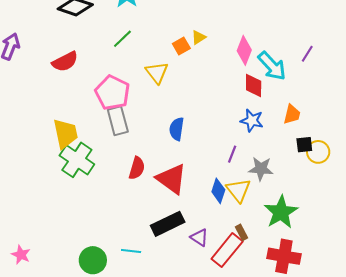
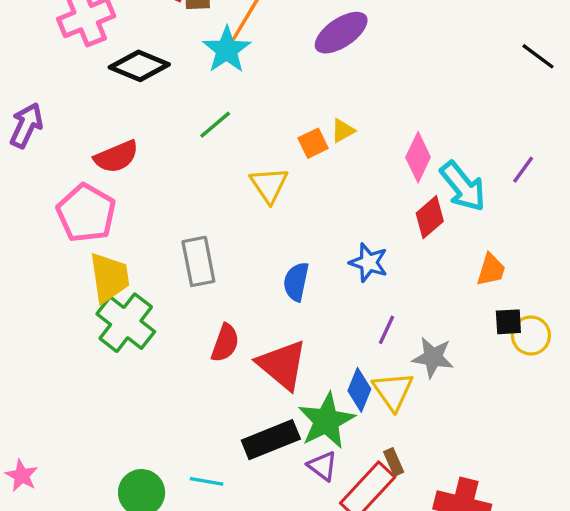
red diamond: (254, 86) -> (430, 217), turned 45
pink pentagon: (112, 93) -> (86, 213), moved
blue star: (252, 121) -> (369, 263), moved
green star: (281, 212) -> (326, 421), moved

